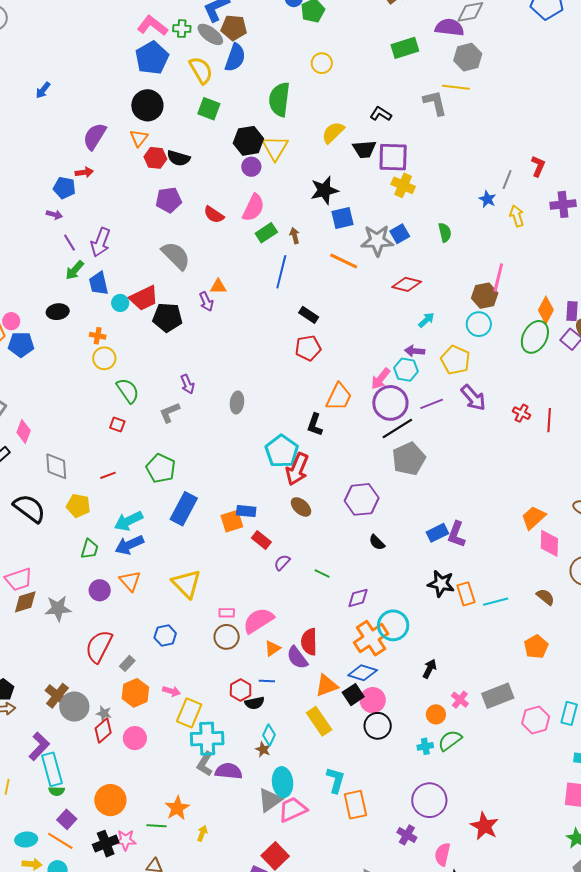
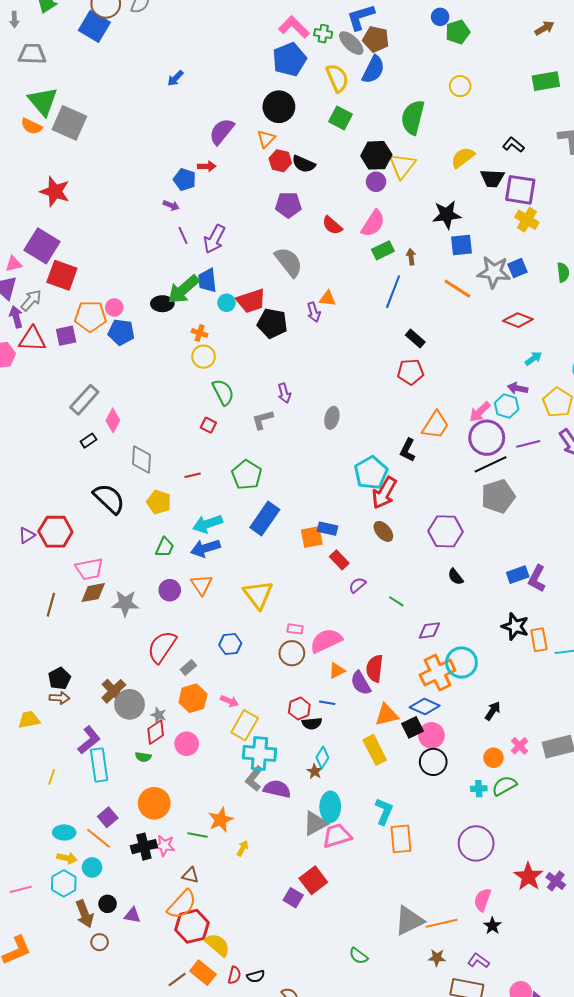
green arrow: (75, 270) -> (183, 289), moved, size x1.6
green semicircle: (57, 791) -> (143, 757), moved
purple cross: (407, 835) -> (556, 881), moved

